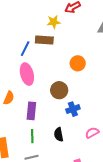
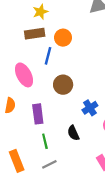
blue line: (25, 49) -> (48, 56), moved
orange circle: (78, 63) -> (63, 38), moved
blue cross: (73, 109) -> (90, 108), moved

